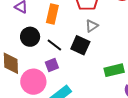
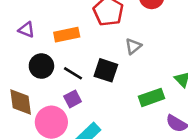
orange rectangle: (52, 14) -> (67, 35), turned 72
gray triangle: (92, 26) -> (133, 46), moved

